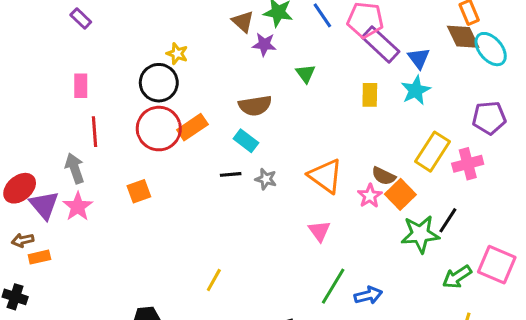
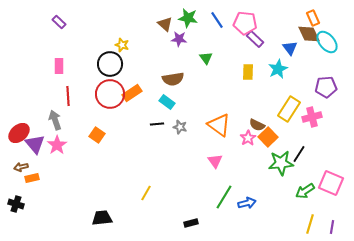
purple rectangle: (381, 44) -> (255, 39), size x0.7
blue triangle: (419, 58) -> (290, 48), moved
orange square: (139, 191) -> (97, 135), turned -35

